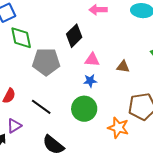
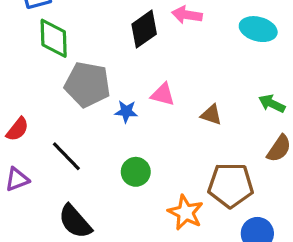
black diamond: (74, 36) -> (144, 29), moved
blue star: (90, 81) -> (126, 111), moved
green circle: (84, 109) -> (136, 172), size x0.7

